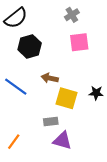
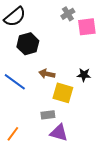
pink square: (79, 42) -> (87, 27), moved
black star: (96, 93) -> (84, 75), moved

